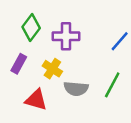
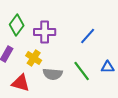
green line: (112, 85) -> (82, 71), turned -65

